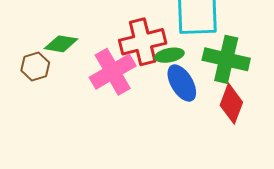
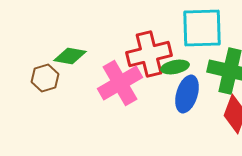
blue ellipse: (182, 83) -> (187, 94), turned 48

